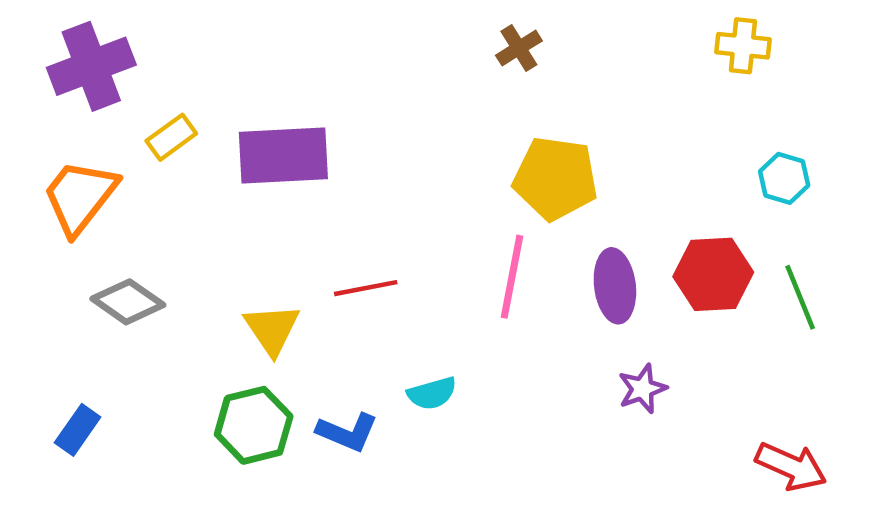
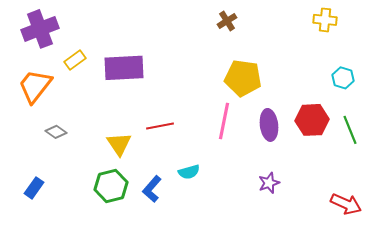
gray diamond: (128, 302) -> (56, 132), size x0.7
purple star: (642, 389) -> (269, 183), moved
blue L-shape: (347, 432) -> (152, 189), turned 108

